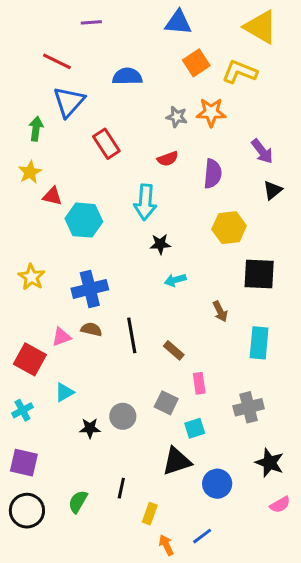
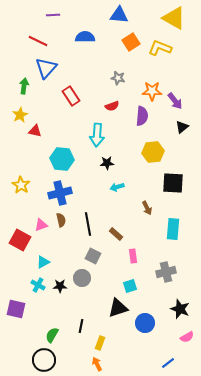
purple line: (91, 22) -> (53, 15), moved
blue semicircle: (127, 76) -> (85, 37), moved
orange star: (211, 112) -> (152, 91), moved
cyan hexagon: (84, 220) -> (62, 159), moved
brown semicircle: (91, 329) -> (61, 220), turned 64
gray square: (166, 403) -> (93, 256), moved
cyan cross: (22, 410) -> (38, 285), moved, turned -32
black circle: (27, 511) -> (44, 360), moved
blue line: (202, 536) -> (168, 363), moved
orange arrow: (166, 545) -> (97, 364), moved

